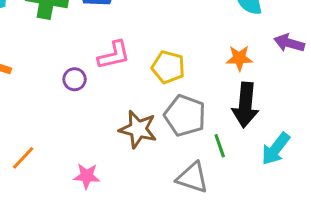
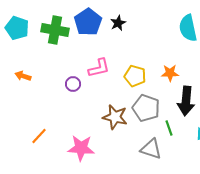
orange star: (239, 58) -> (170, 73), moved
pink star: (87, 176) -> (81, 148), size x1.5

